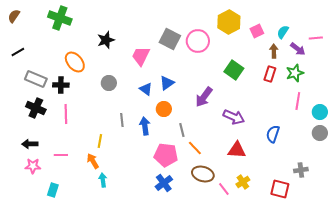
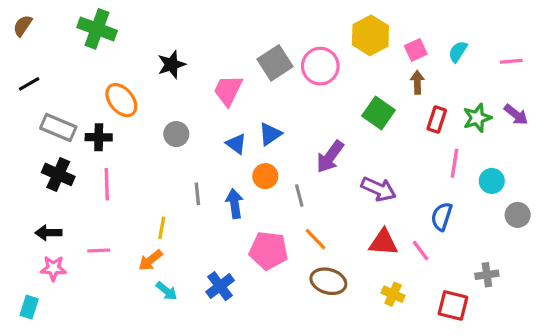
gray square: (170, 39) -> (275, 63), turned 30
purple arrow: (298, 49) -> (516, 115), moved
brown arrow: (274, 51) -> (417, 82), moved
pink line: (298, 101) -> (455, 163), moved
cyan circle: (320, 112) -> (492, 181), moved
gray line: (182, 130) -> (299, 195), moved
orange arrow: (93, 161) -> (150, 260), turned -98
cyan arrow: (103, 180) -> (167, 291), turned 136
yellow cross: (243, 182) -> (393, 294), turned -32
blue cross: (164, 183) -> (220, 286), moved
pink line: (224, 189) -> (421, 250), moved
cyan rectangle: (53, 190) -> (29, 307), moved

